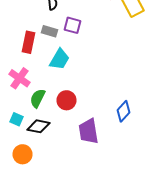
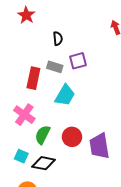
purple square: (72, 25) -> (78, 61), turned -30
purple trapezoid: (88, 131) -> (99, 146), moved

